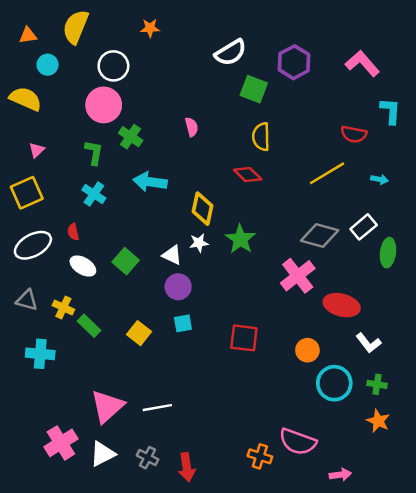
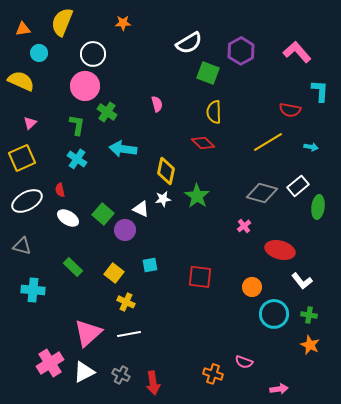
pink cross: (298, 276) -> (244, 226), size x0.5
purple circle: (178, 287) -> (125, 230), moved
yellow cross: (63, 307) -> (126, 302), moved
pink semicircle: (298, 442) -> (244, 362), size x0.6

